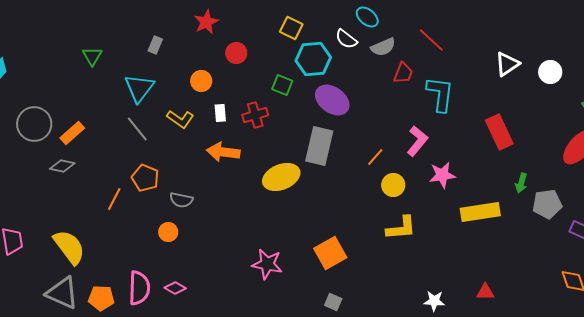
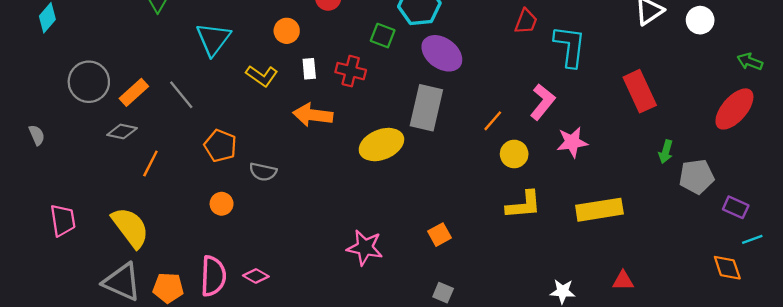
red cross: (255, 115) -> (351, 71), turned 30
gray line: (137, 129) -> (181, 95), moved
orange line: (114, 199) -> (150, 163), moved
yellow rectangle: (480, 212) -> (599, 210), moved
orange circle: (168, 232) -> (222, 204), moved
orange square: (330, 253) -> (439, 235), size x0.6

